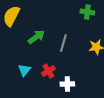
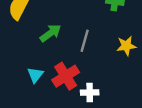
red cross: (48, 71) -> (66, 76), size x1.5

